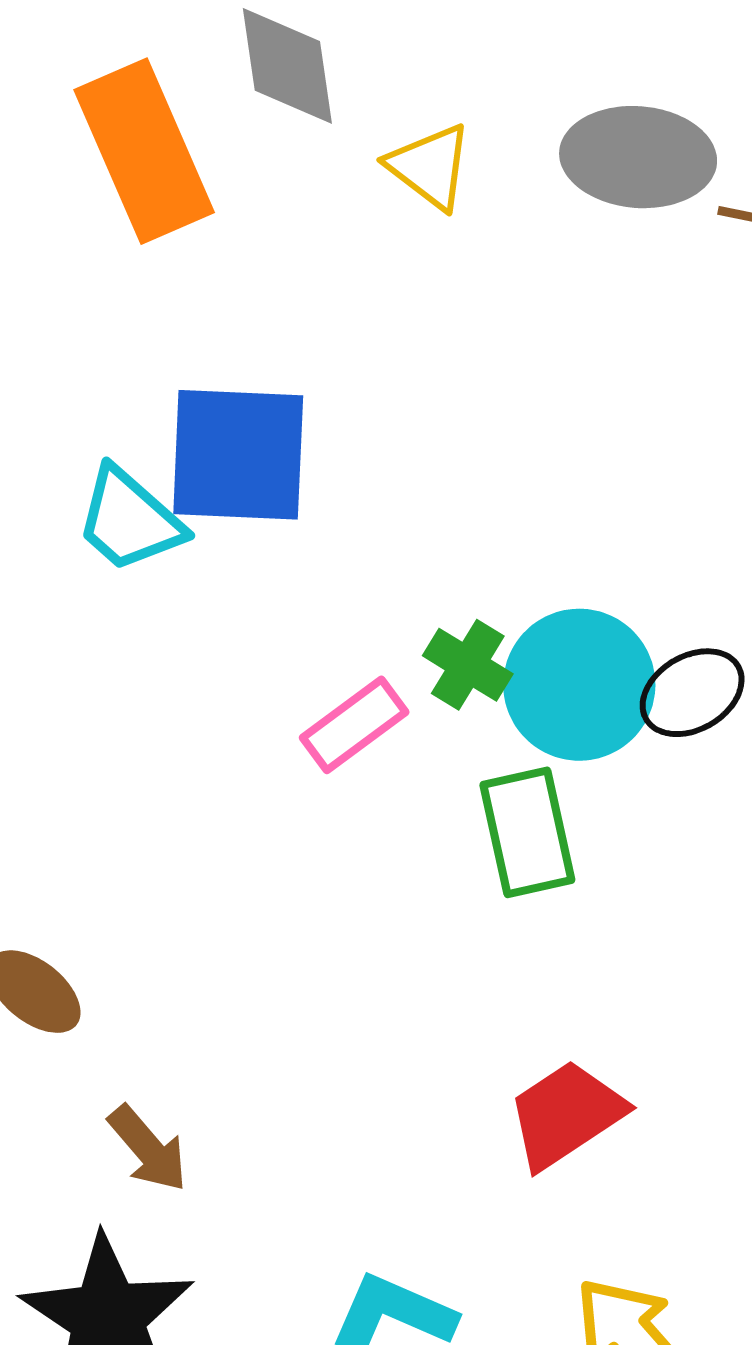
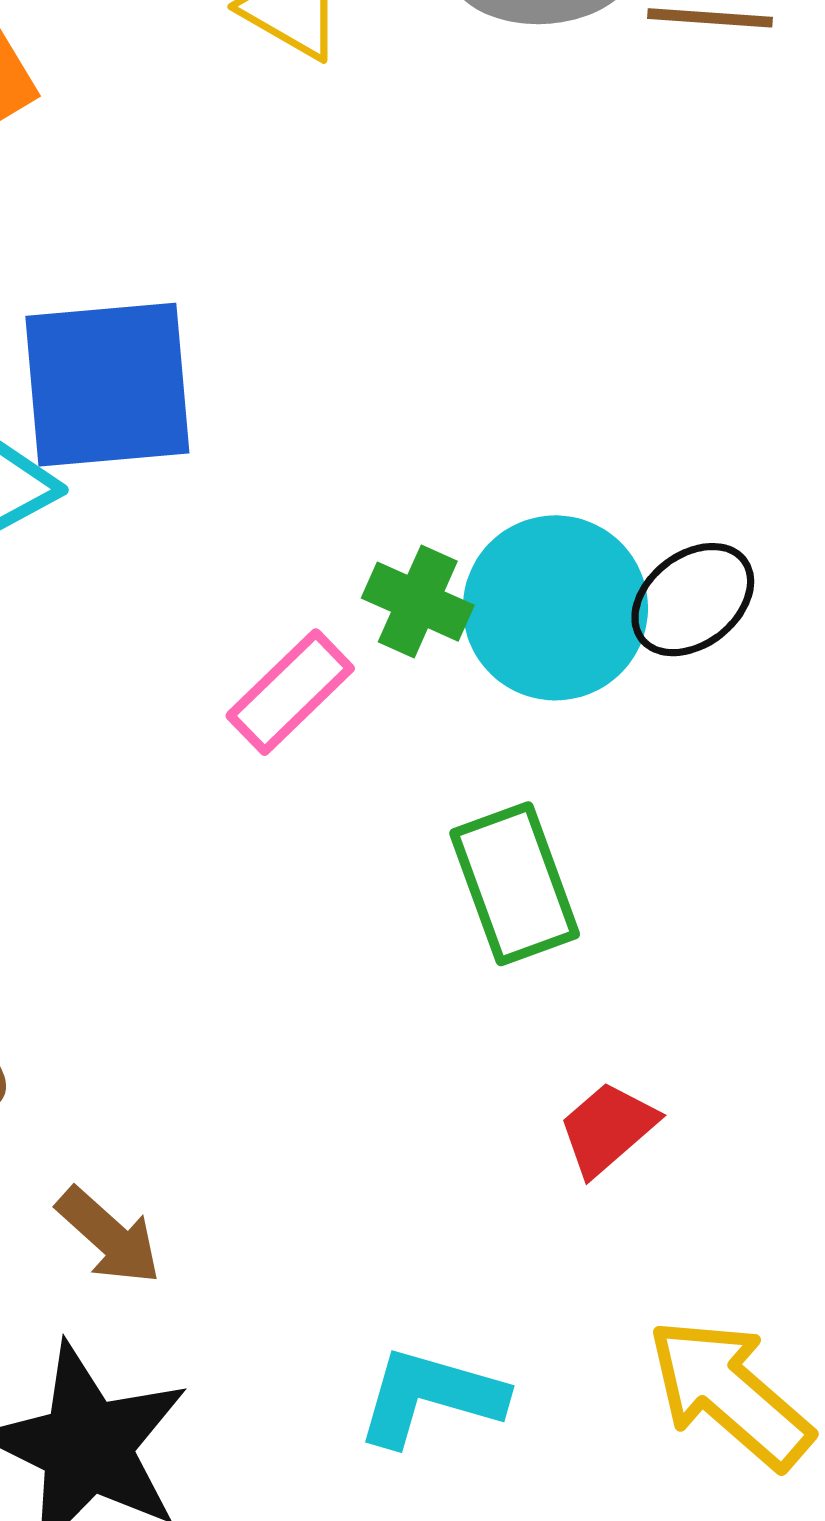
green rectangle: (527, 832) -> (515, 884), moved
red trapezoid: (566, 1115) -> (608, 1128), size x0.7

